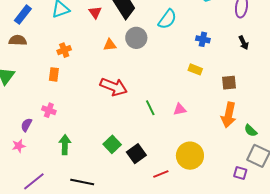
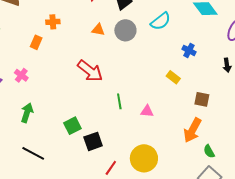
red line: (161, 174) -> (111, 168), turned -49

